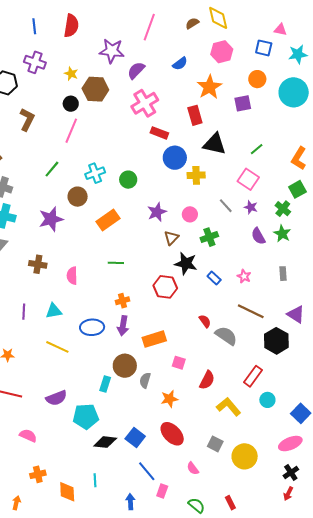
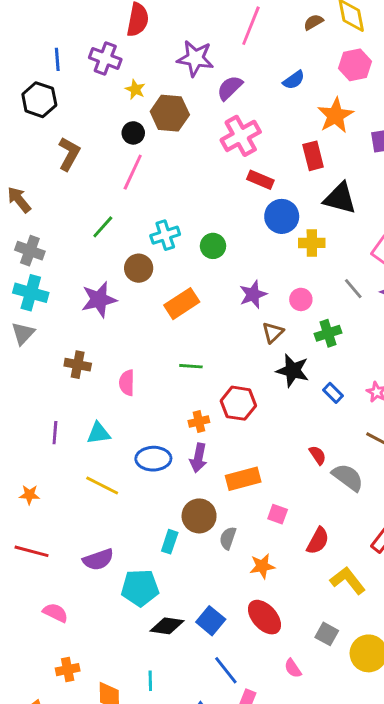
blue line: (34, 26) -> (57, 59), moved
purple cross: (35, 62) -> (105, 58), moved
red hexagon: (165, 287) -> (238, 403), moved

